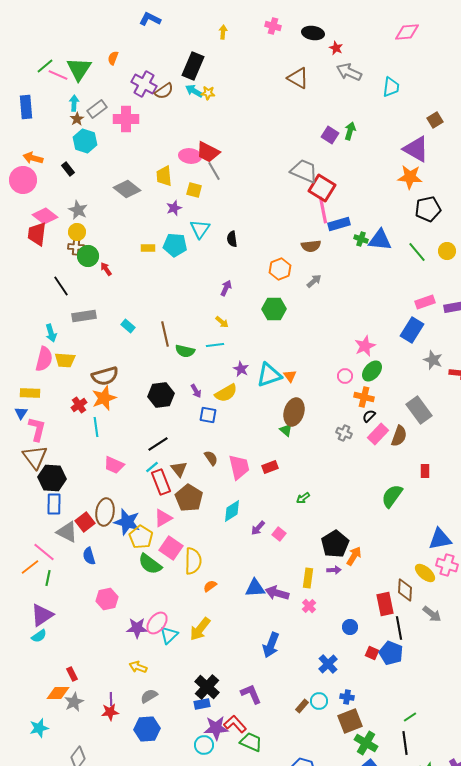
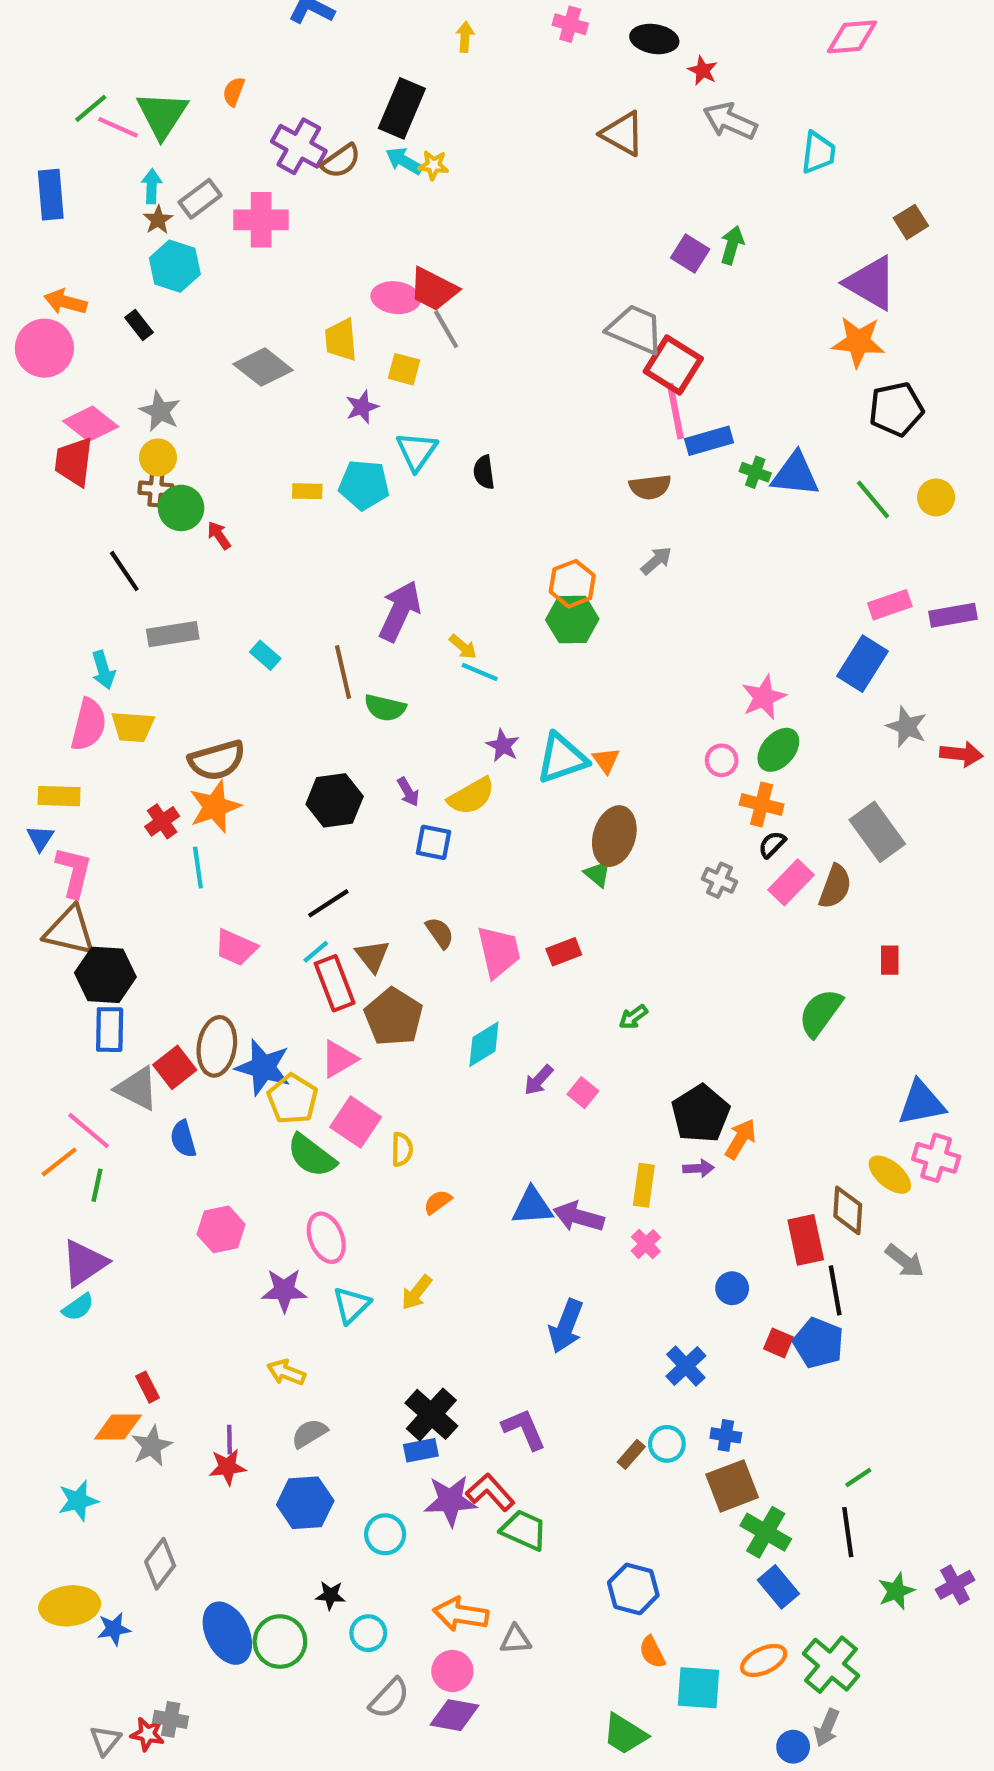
orange hexagon: (280, 269) -> (572, 584), moved
purple arrow: (226, 288) -> (400, 611), moved, size x1.8
cyan line: (215, 345) -> (480, 672), moved, turned 30
brown triangle: (35, 457) -> (70, 931), turned -40
yellow semicircle: (193, 561) -> (402, 1149), size x0.6
pink ellipse: (157, 623) -> (326, 1238), moved, turned -60
yellow arrow: (200, 629) -> (417, 1292), size x0.7
cyan circle: (204, 745) -> (385, 1534), moved

